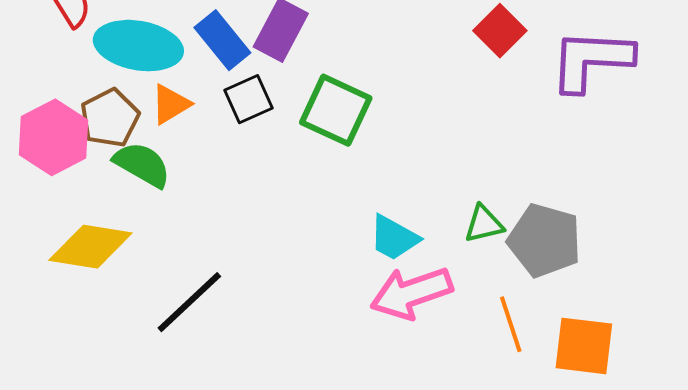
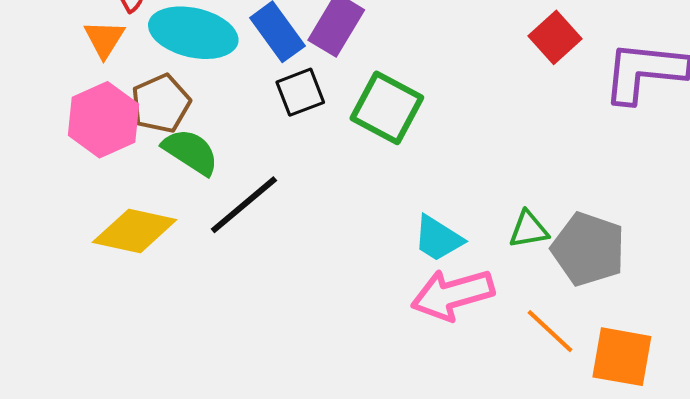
orange triangle: (171, 104) -> (104, 39), moved, turned -30
black line: (189, 302) -> (244, 205), moved
orange line: (511, 324) -> (550, 331), turned -32

